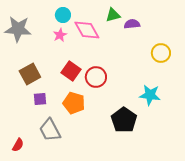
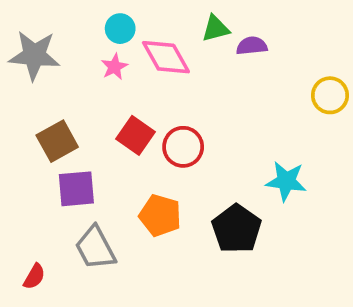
yellow circle: (161, 53) -> (330, 95), moved
purple square: (40, 99) -> (76, 189), size x1.5
orange pentagon: (74, 103) -> (160, 215), moved

